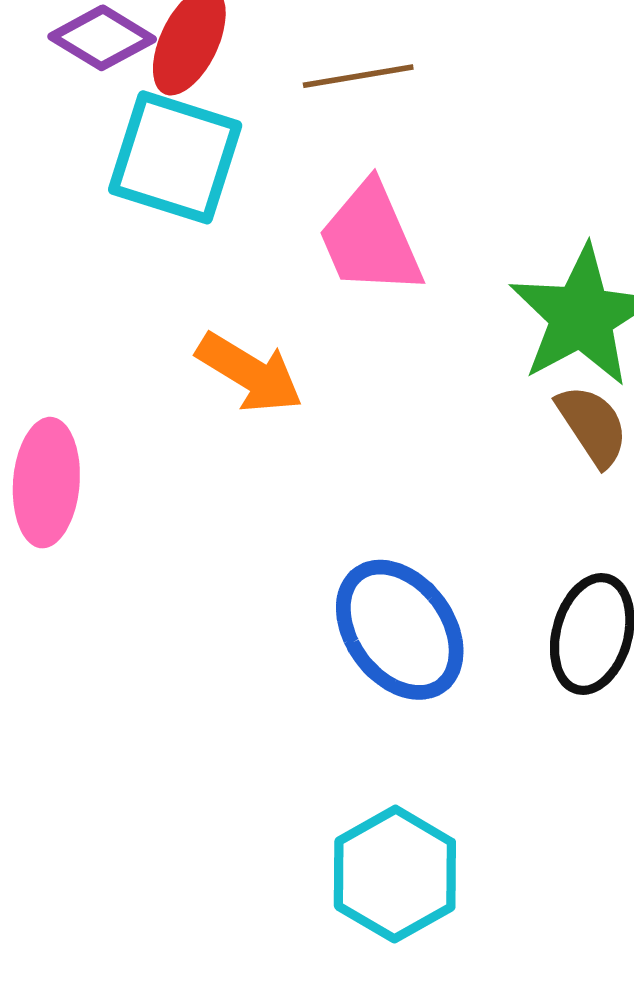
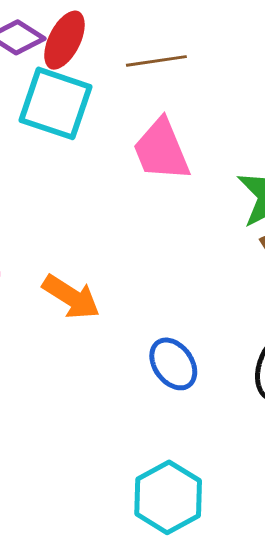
orange arrow: (250, 373) -> (71, 297), moved
blue ellipse: (400, 630) -> (173, 364), size x0.7

